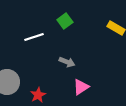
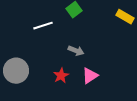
red star: (38, 95) -> (61, 76), moved

